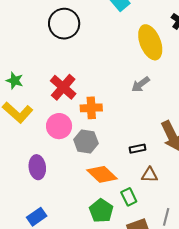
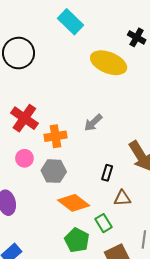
yellow ellipse: (150, 42) -> (109, 63), turned -40
gray arrow: (141, 84) -> (93, 123), moved
pink circle: (59, 126) -> (24, 158), size x0.7
black rectangle: (137, 149) -> (107, 173), turned -56

